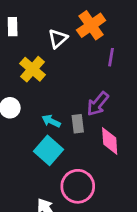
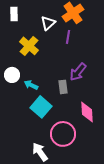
purple line: (111, 57) -> (68, 37), moved
cyan arrow: (51, 121) -> (31, 85), moved
pink diamond: (110, 141) -> (87, 112), moved

